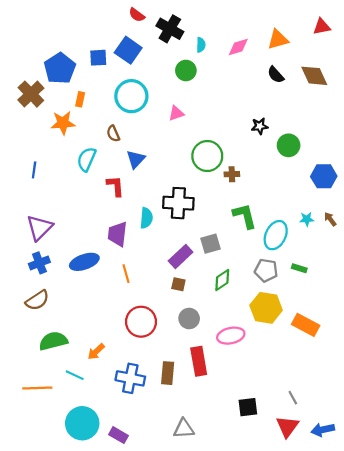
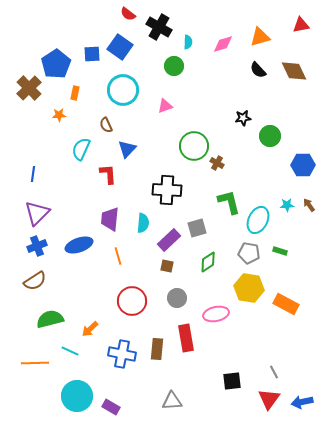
orange star: (63, 123) -> (59, 115), size x0.6
blue line: (34, 170) -> (33, 174), moved
brown cross: (232, 174) -> (217, 163), turned 32
cyan semicircle: (146, 218) -> (143, 223), moved

